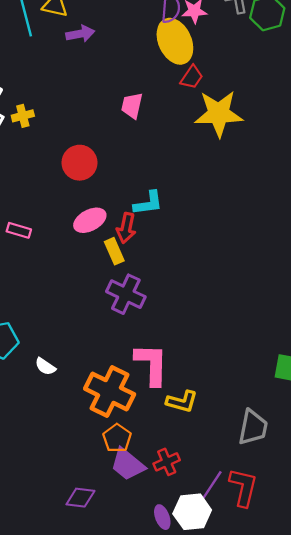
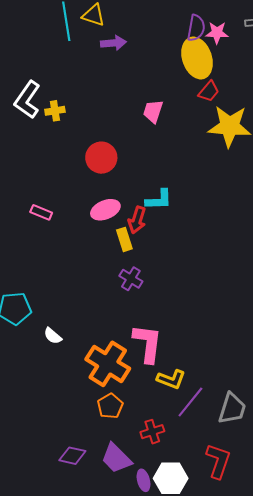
purple cross: (126, 294) -> (131, 279), size x0.7
purple trapezoid: (128, 464) -> (116, 458), moved
purple line: (210, 488) -> (190, 402), moved

